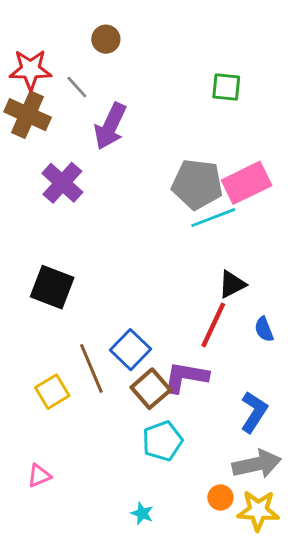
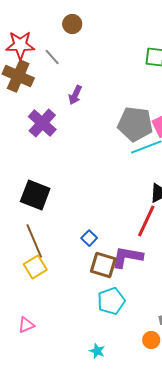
purple arrow: (110, 126) -> (75, 95), moved, size x0.6
blue square: (131, 350) -> (89, 238), size x0.6
brown line: (91, 368) -> (34, 241), moved
brown square: (151, 389) -> (103, 265), turned -32

